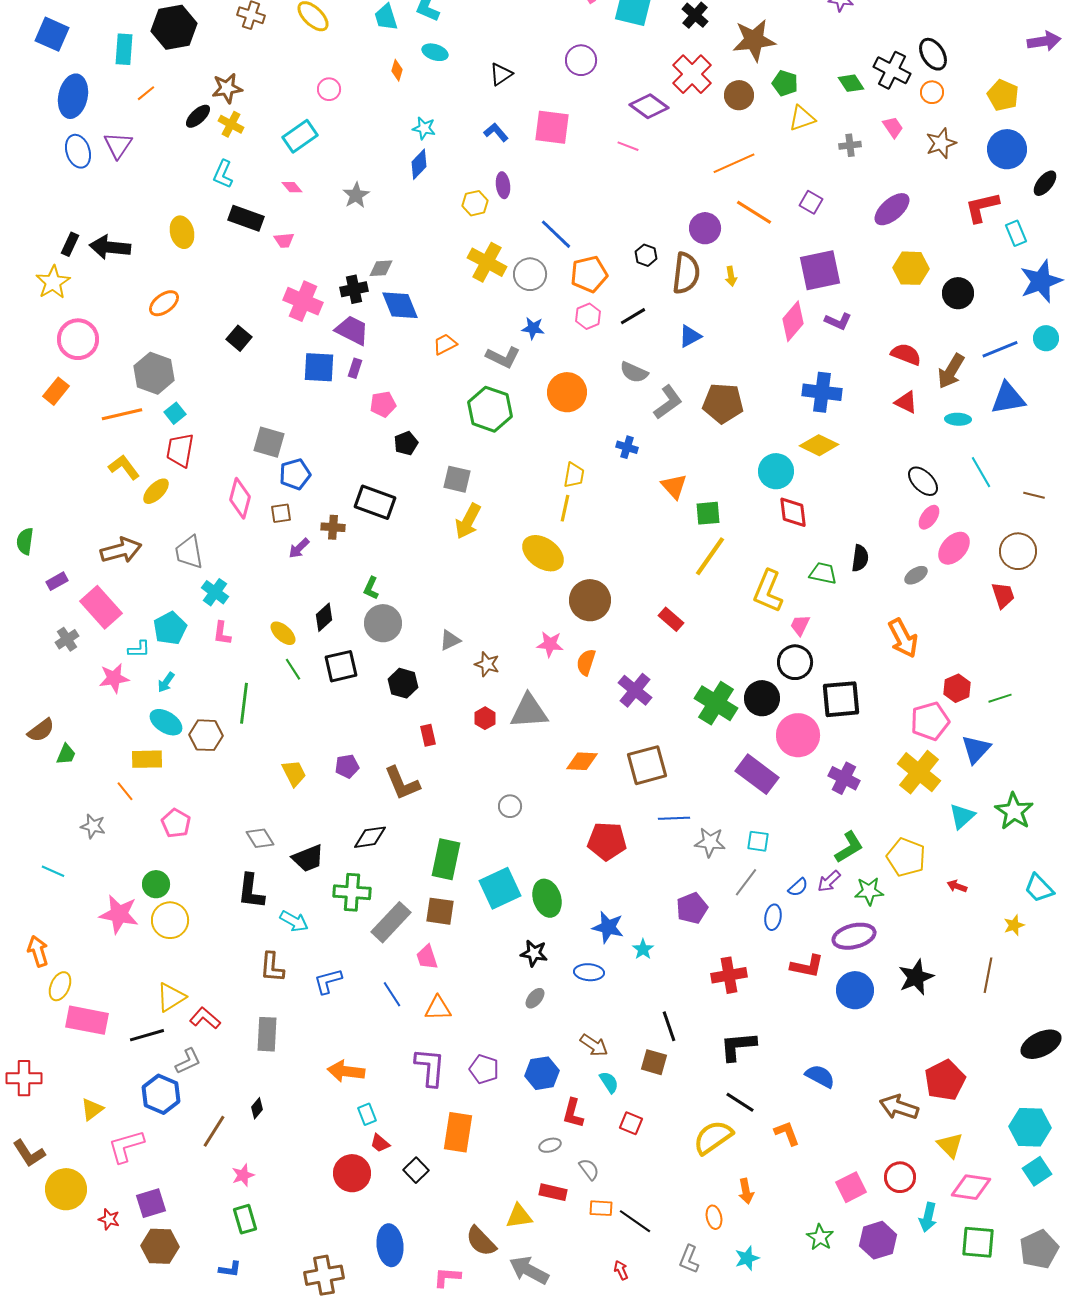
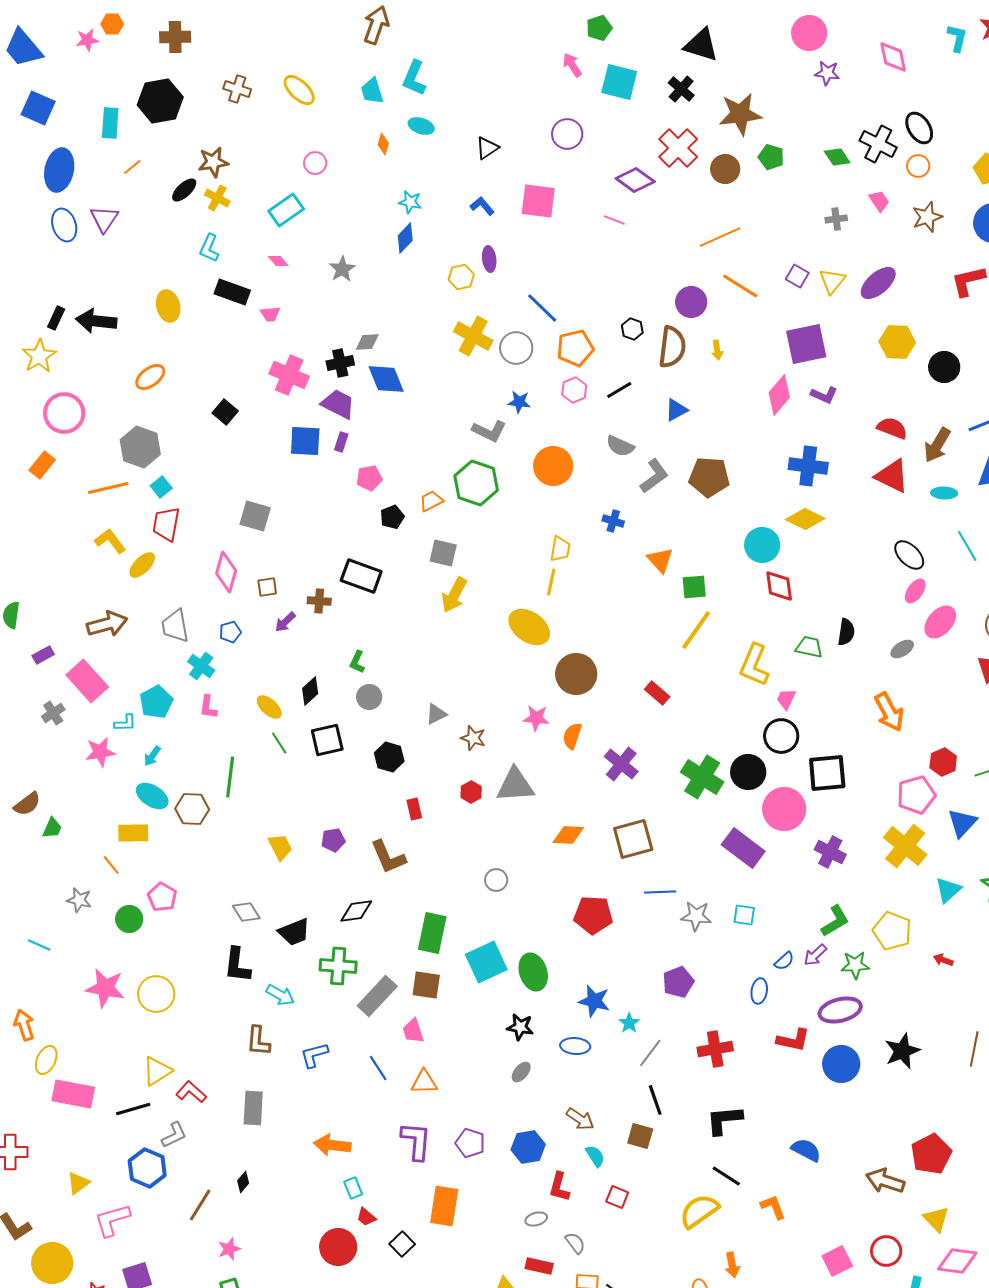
yellow triangle: (802, 118) -> (832, 281), moved, turned -32
orange trapezoid: (445, 344) -> (431, 501), moved
red triangle: (906, 402) -> (892, 476), size x1.5
blue pentagon: (295, 474) -> (230, 632), moved, size x0.7
gray circle: (383, 623) -> (369, 697), size x0.7
gray line: (746, 882) -> (650, 1053), moved
green circle: (156, 884) -> (129, 919), moved

